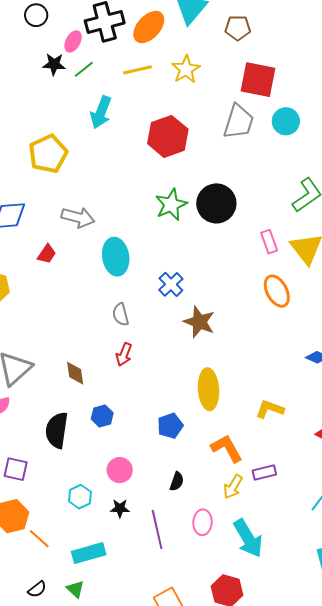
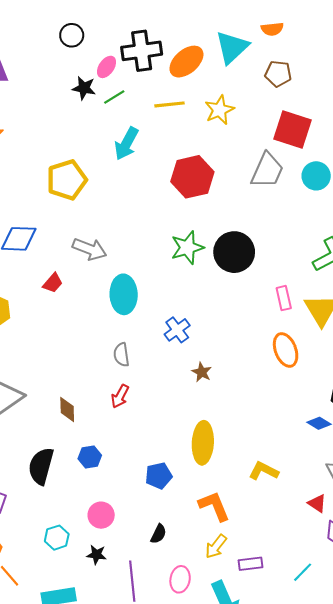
brown star: (199, 322) -> (202, 372), size x0.6
purple rectangle: (264, 472) -> (250, 564), moved

